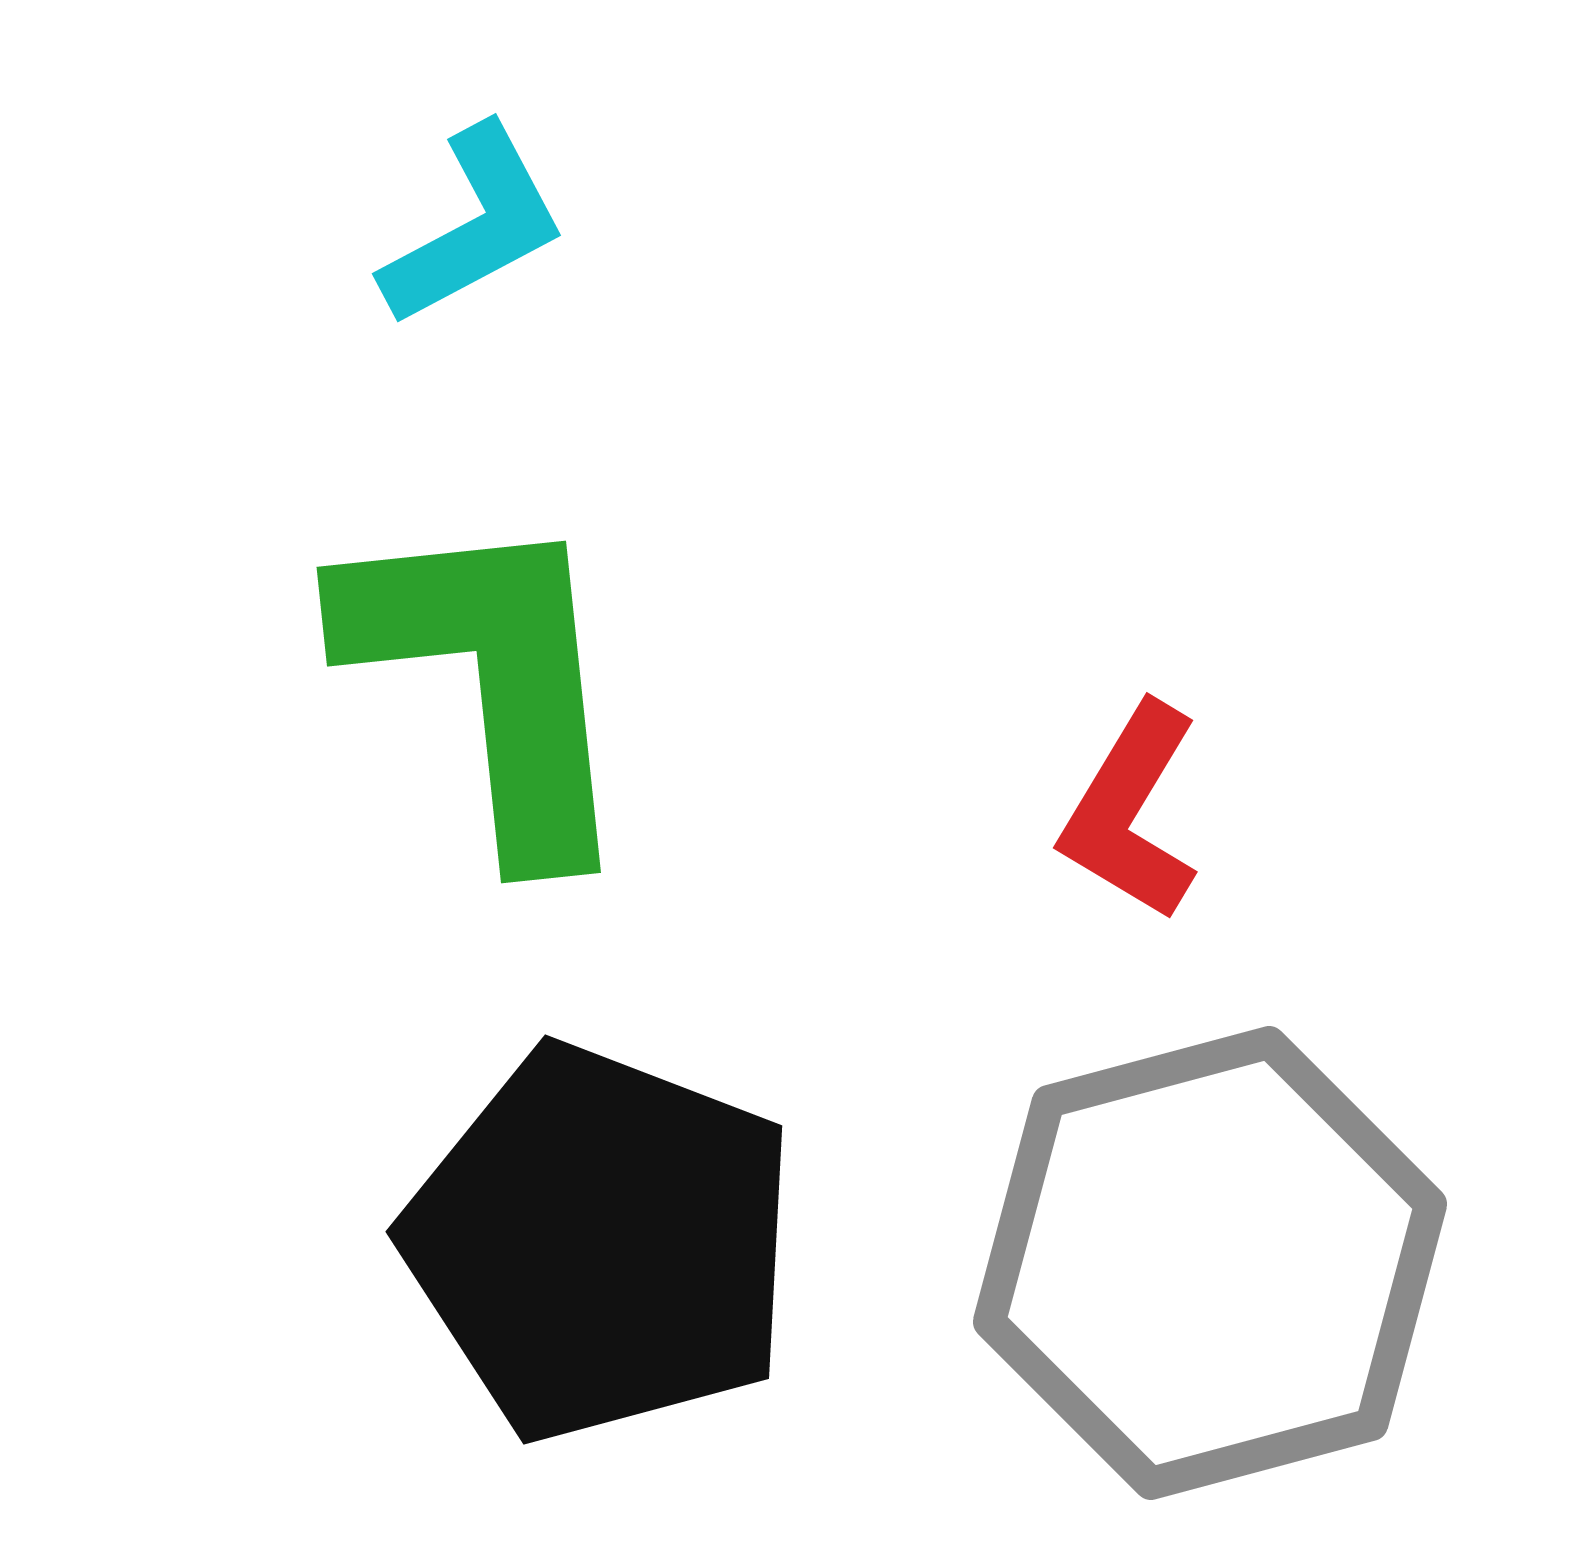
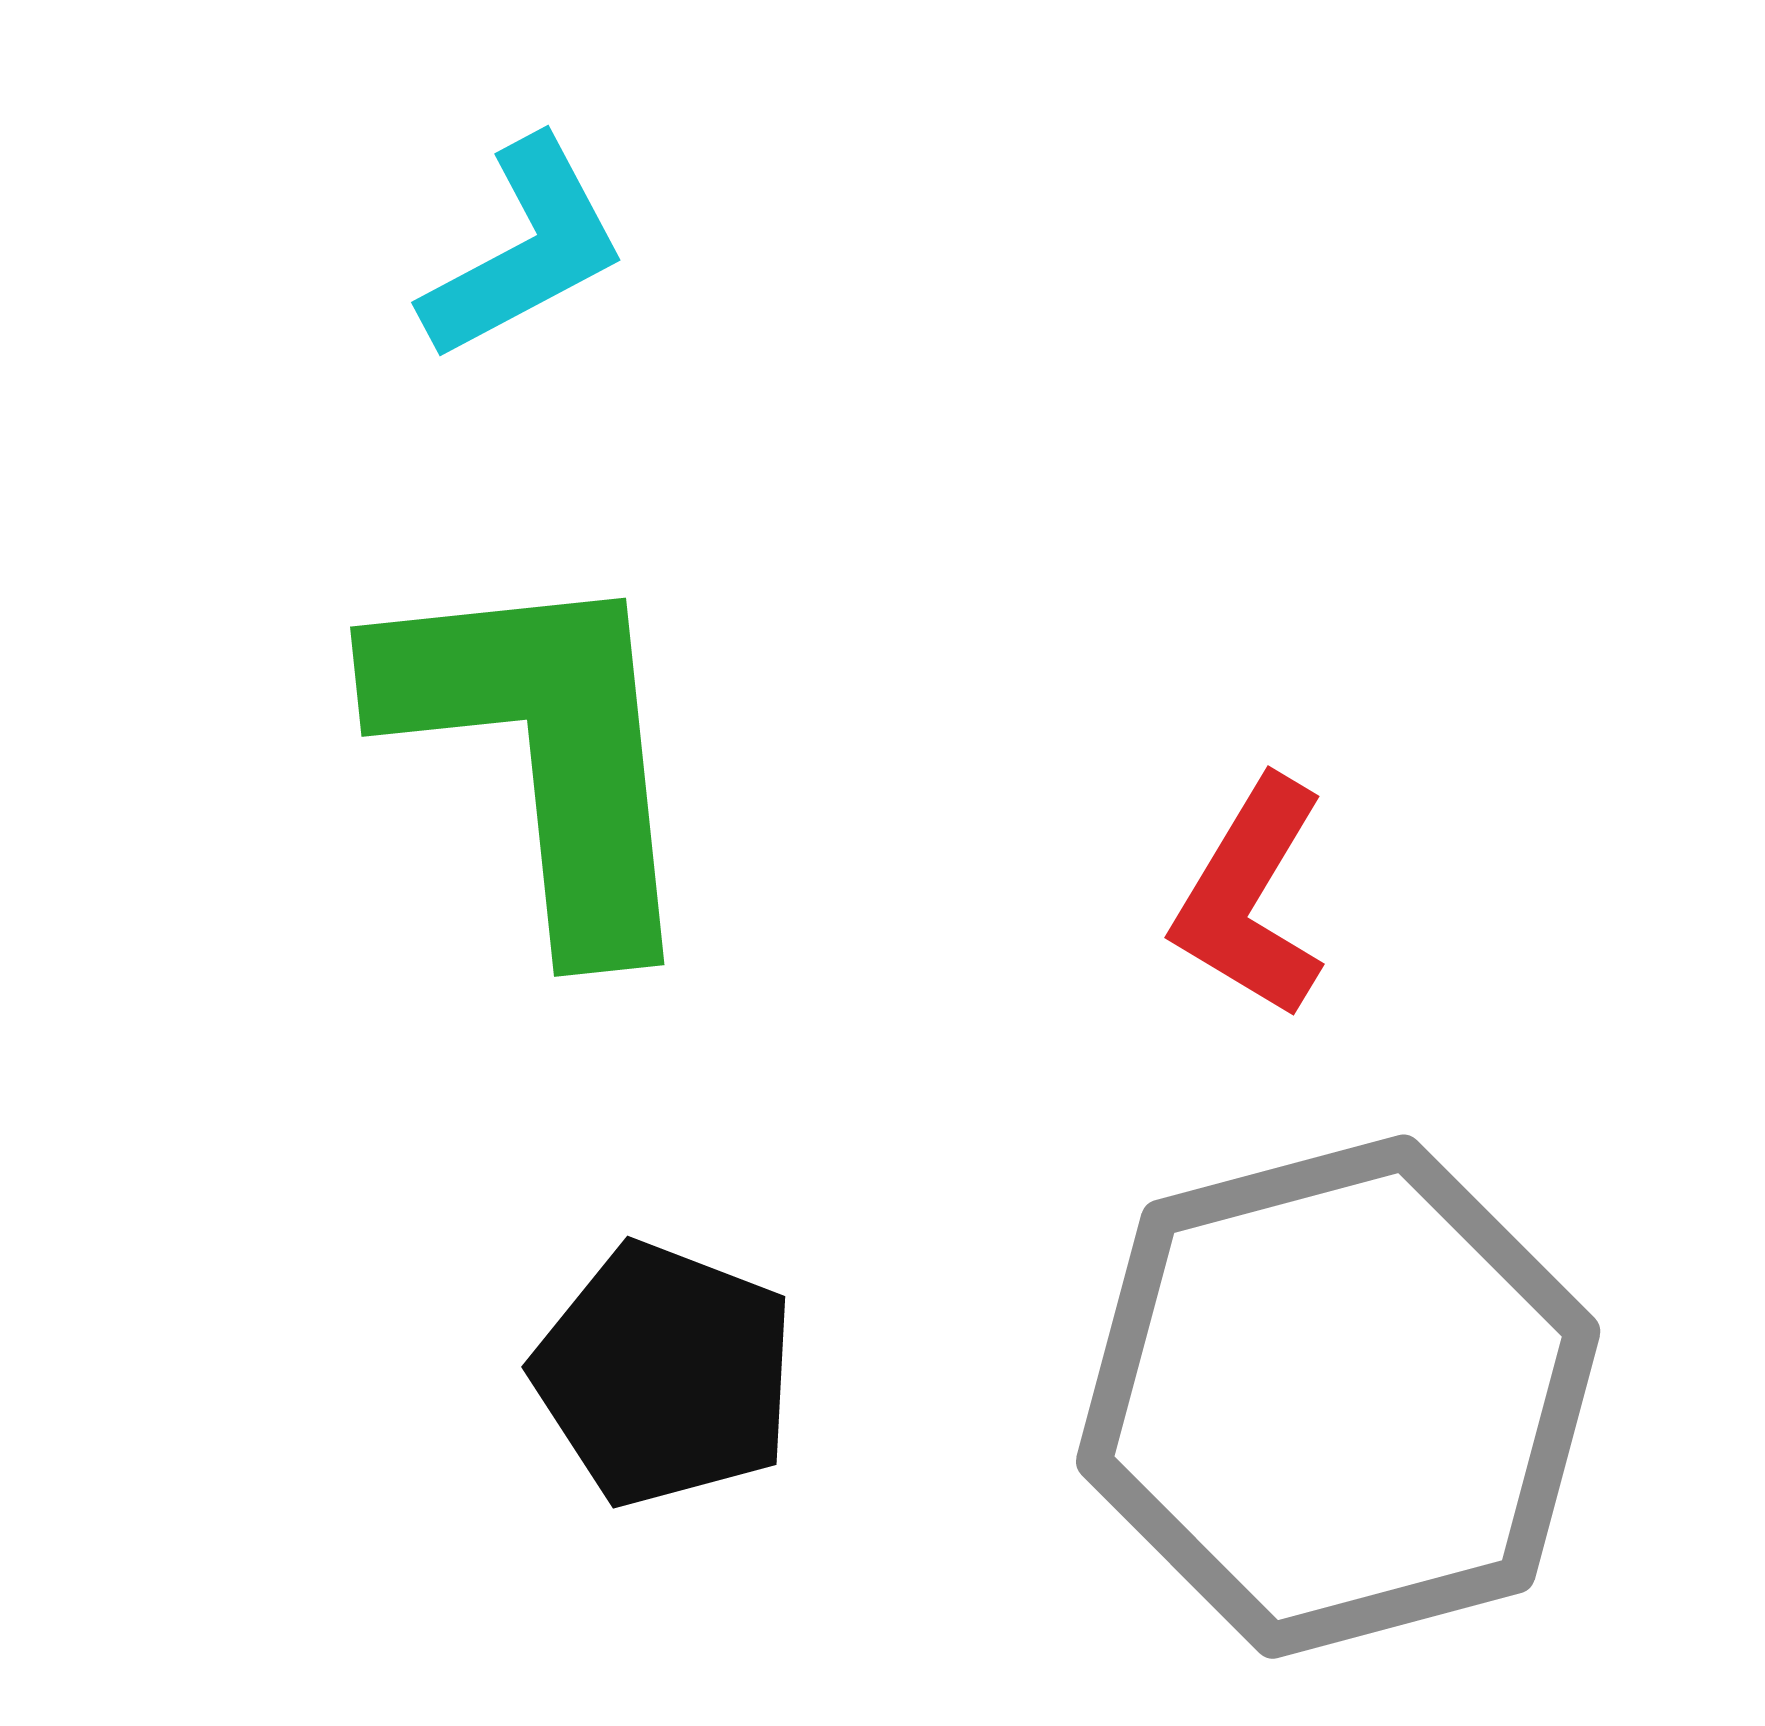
black pentagon: (601, 1243) -> (665, 1374), size x0.6

